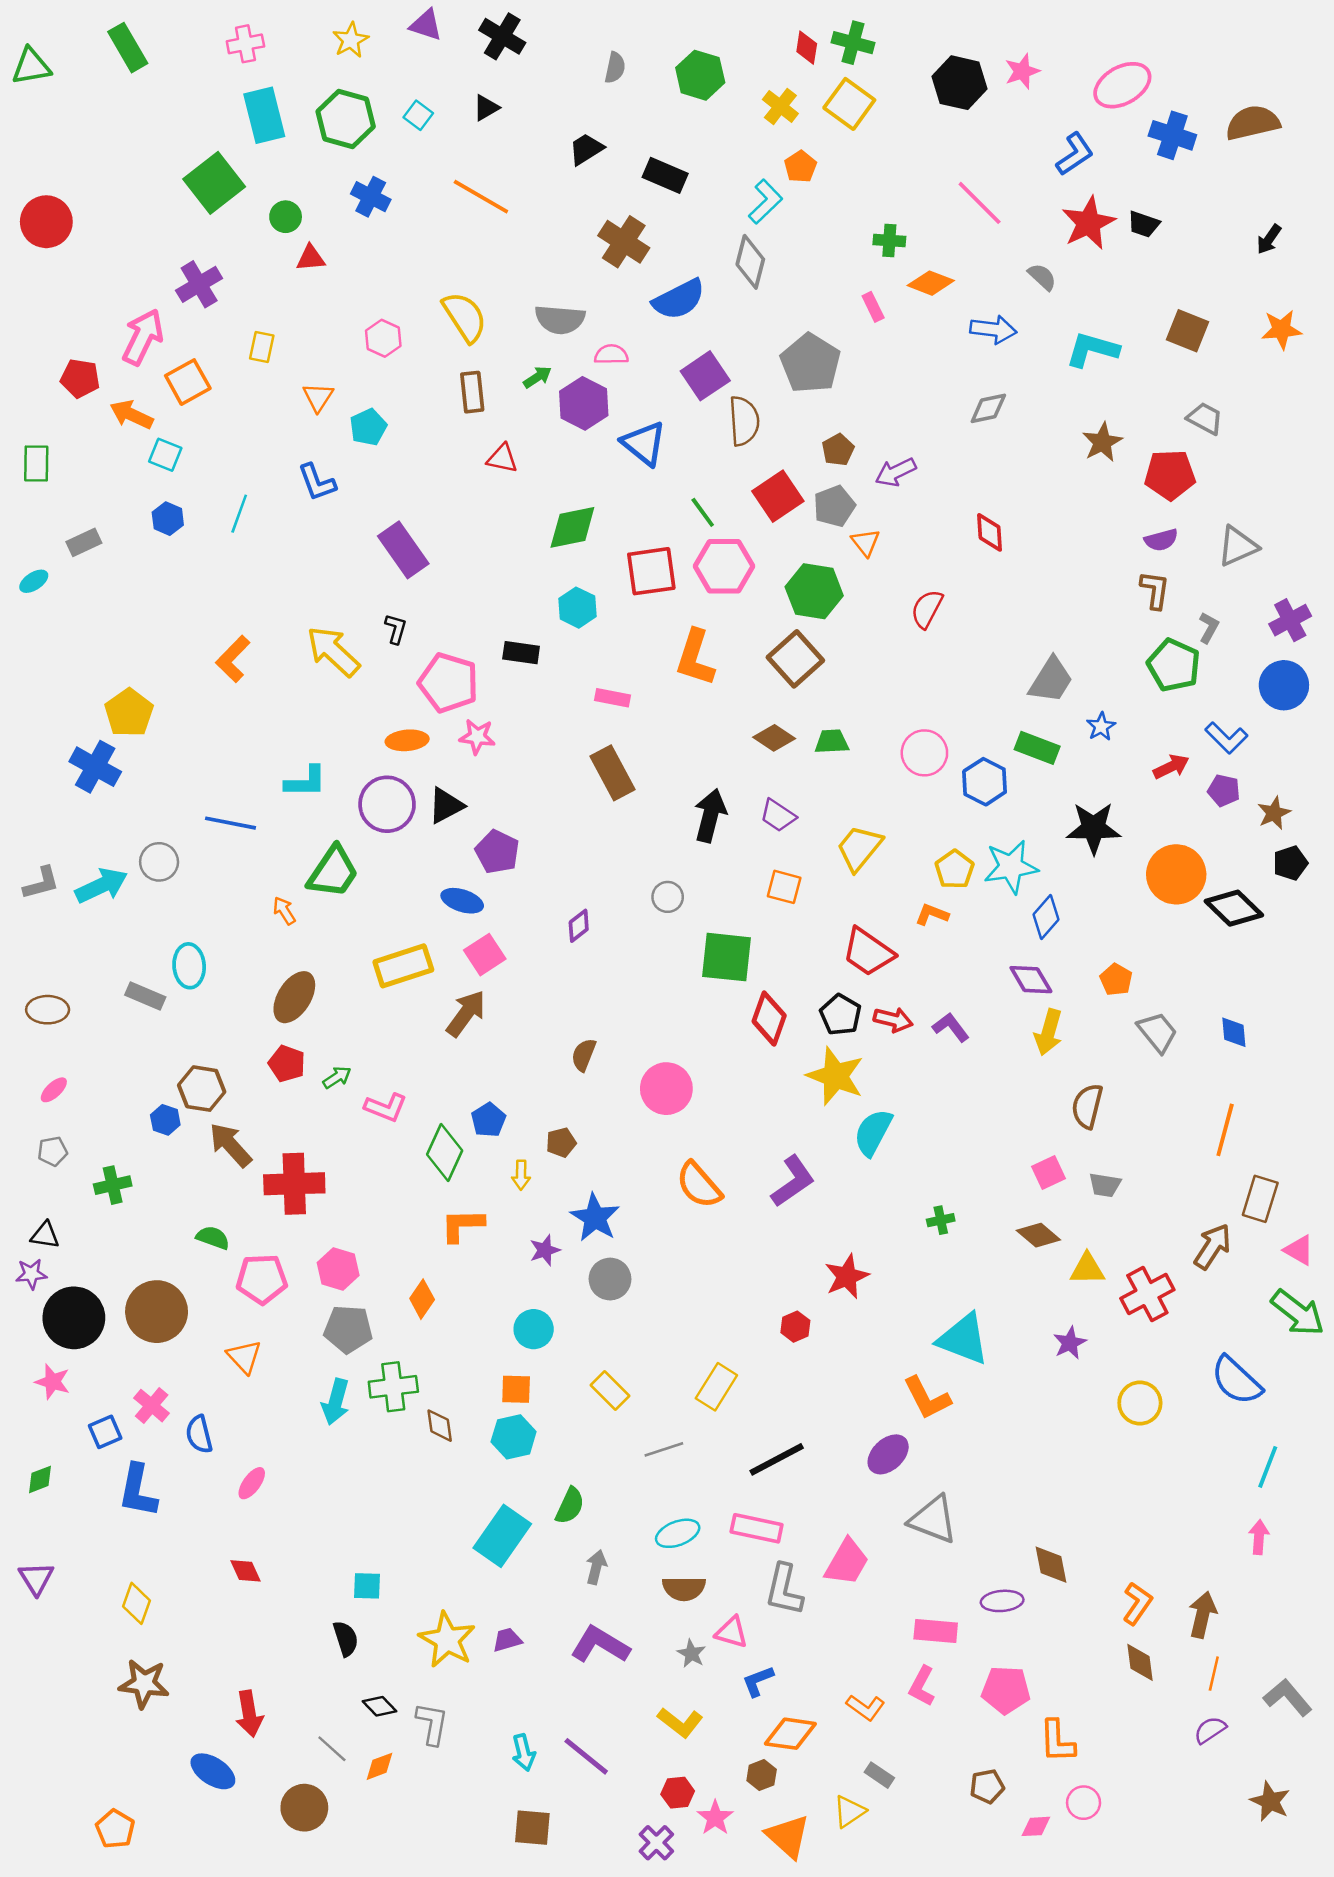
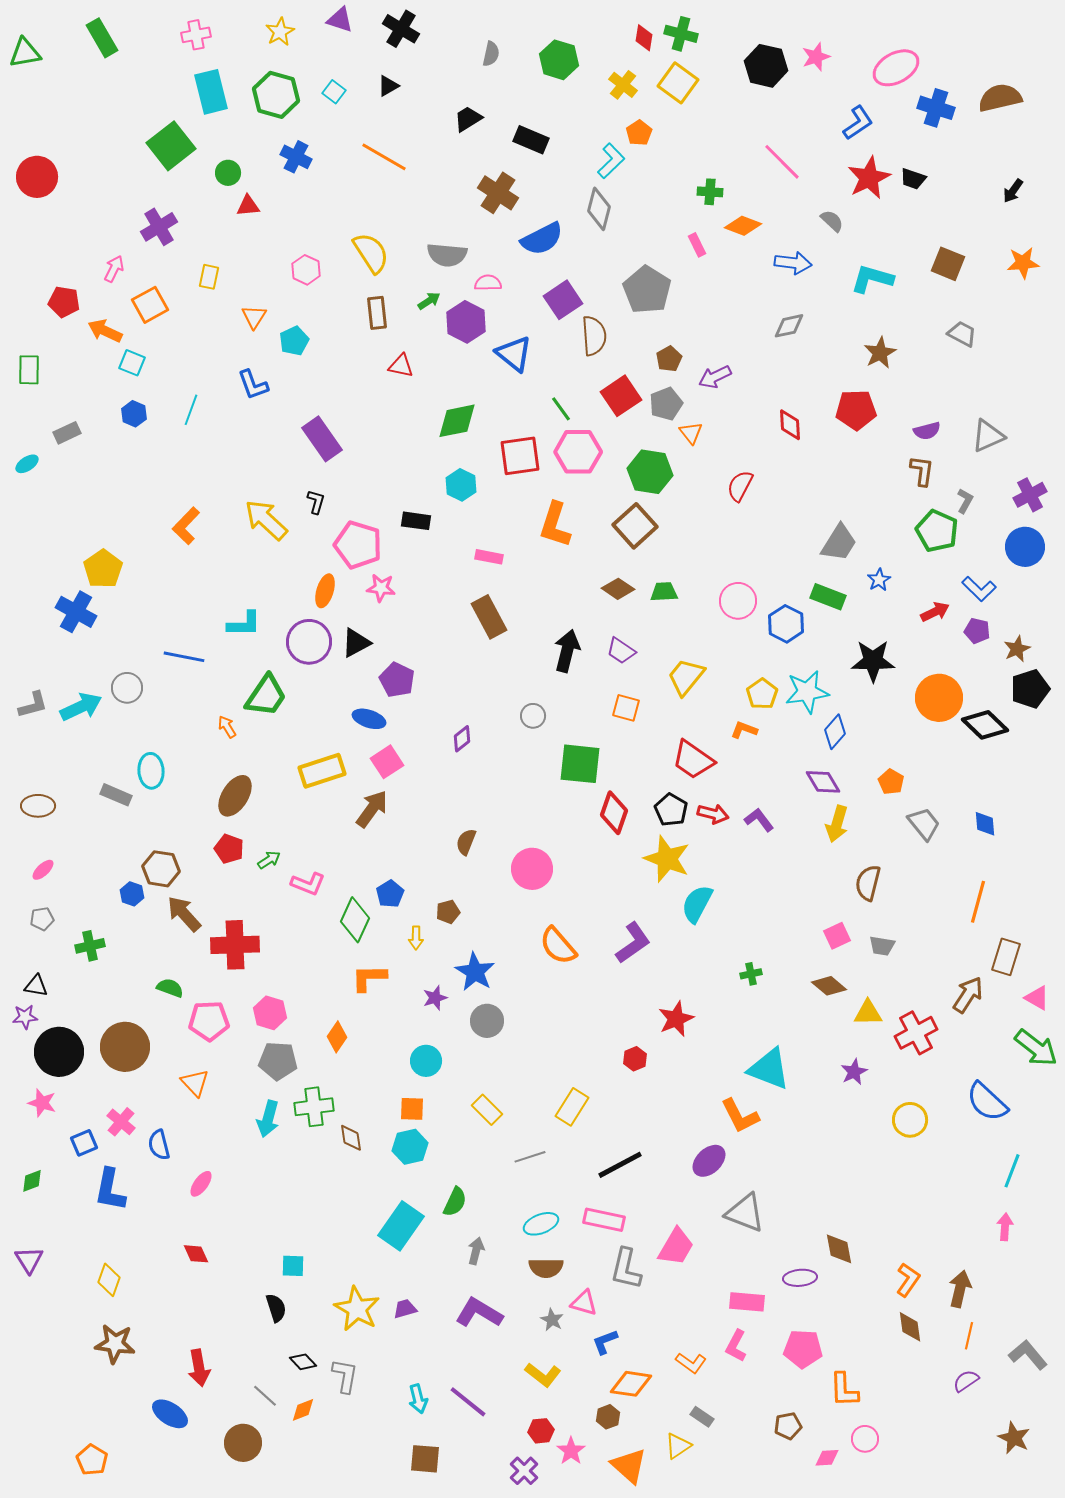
pink arrow: (143, 337) -> (114, 269), size x0.6
red pentagon: (1170, 475) -> (856, 410), moved
orange ellipse: (407, 740) -> (325, 591), turned -68
black pentagon: (1290, 863) -> (1030, 689), size x1.4

